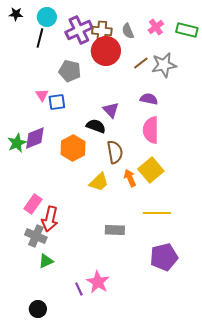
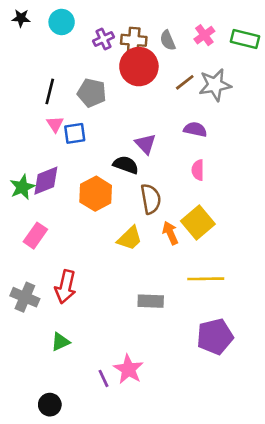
purple cross: (79, 30) -> (104, 39), size x0.6
black line: (40, 38) -> (50, 91), moved
pink semicircle: (151, 130) -> (198, 170), size x0.6
pink rectangle: (33, 204) -> (35, 236), moved
gray cross: (36, 236) -> (25, 297), moved

